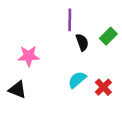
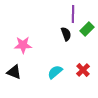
purple line: (70, 20) -> (73, 14), moved
cyan semicircle: (77, 80) -> (55, 72), moved

